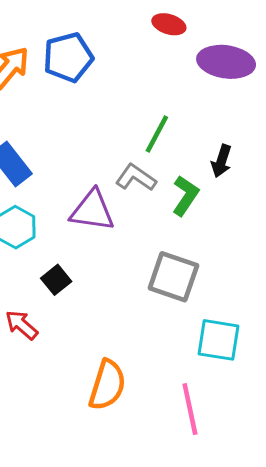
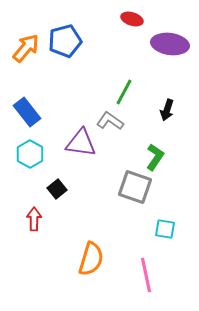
green L-shape: (185, 196) -> (155, 157), moved
red arrow: (22, 325) -> (34, 219), turned 50
cyan square: (219, 340) -> (165, 229), size x0.7

